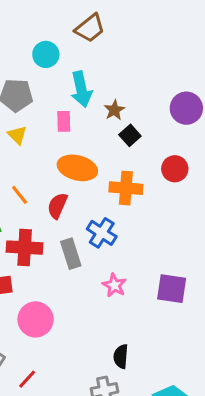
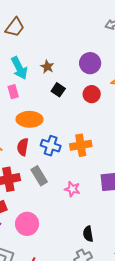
brown star: (114, 110) -> (47, 67), moved
red circle: (175, 169) -> (92, 94), moved
orange cross: (126, 188) -> (81, 145), moved
blue cross: (102, 233) -> (51, 146), moved

